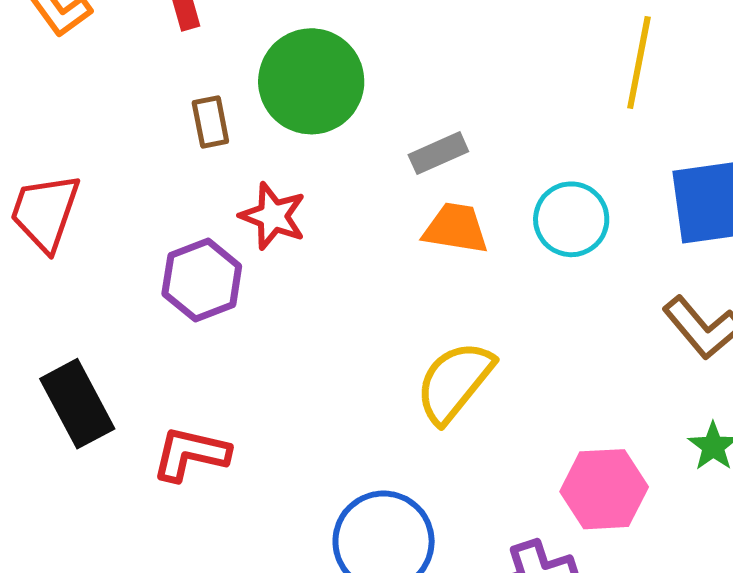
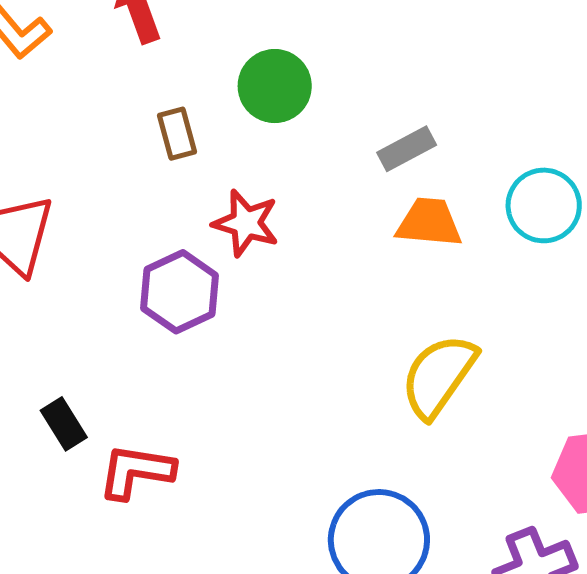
green circle: (311, 81) -> (275, 86), size x0.7
black rectangle: (77, 404) -> (64, 424), size x0.6
red L-shape: (191, 454) -> (136, 471), moved

